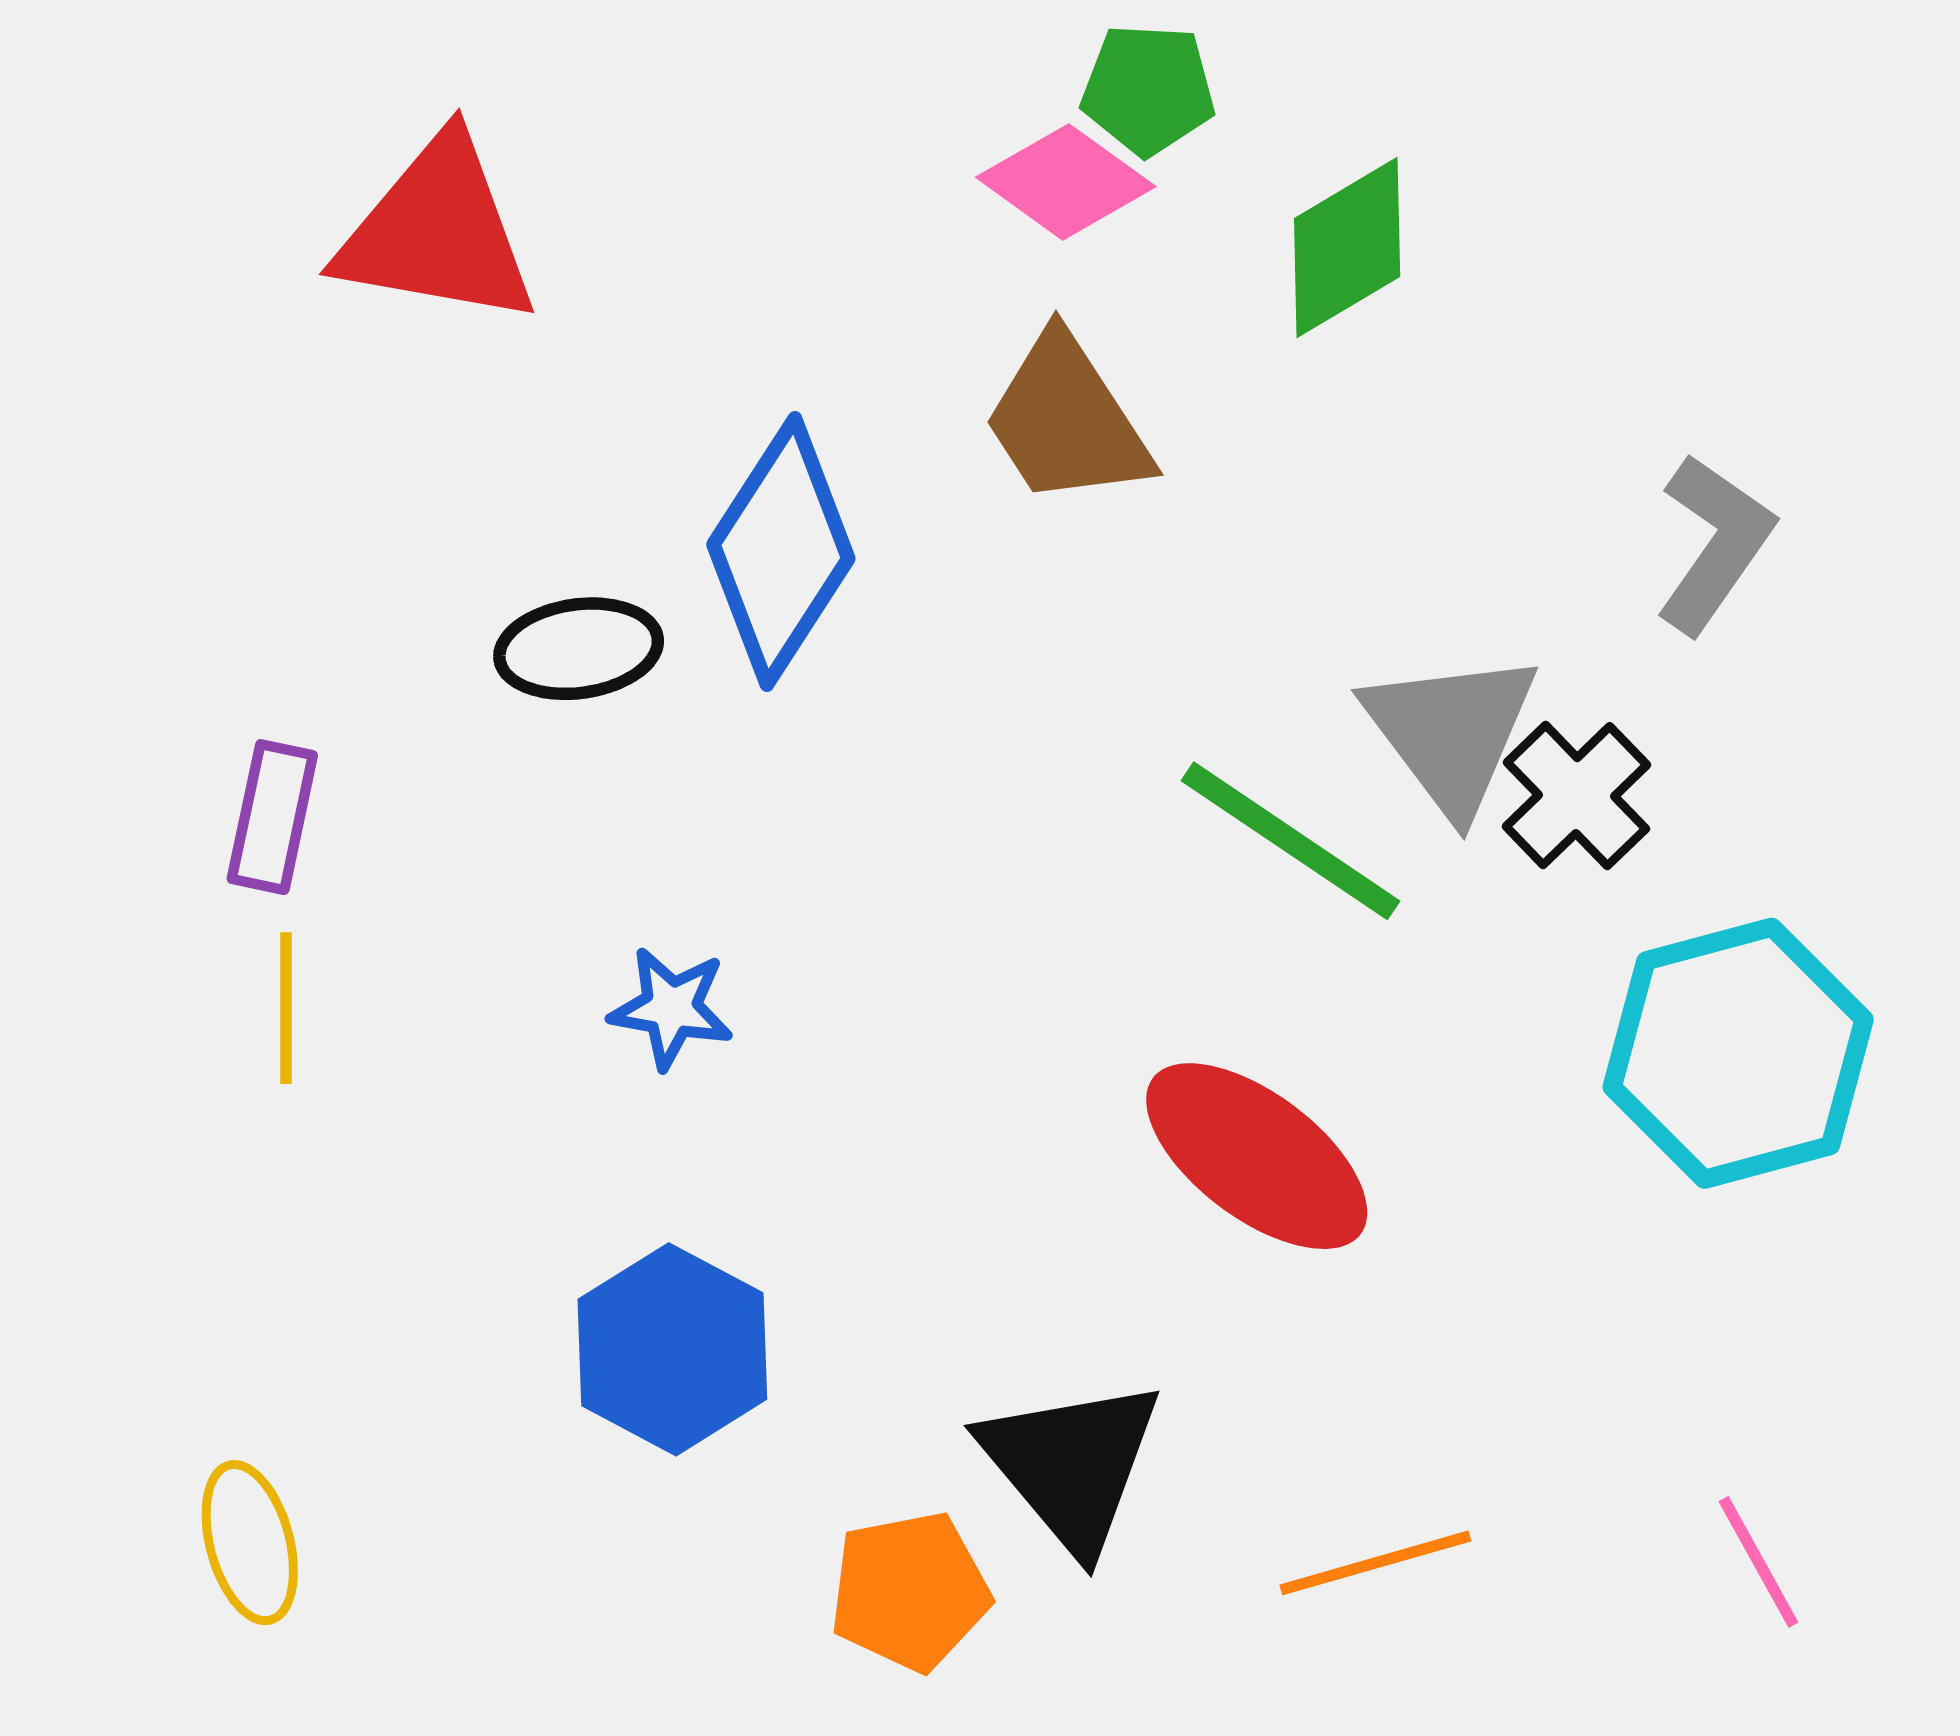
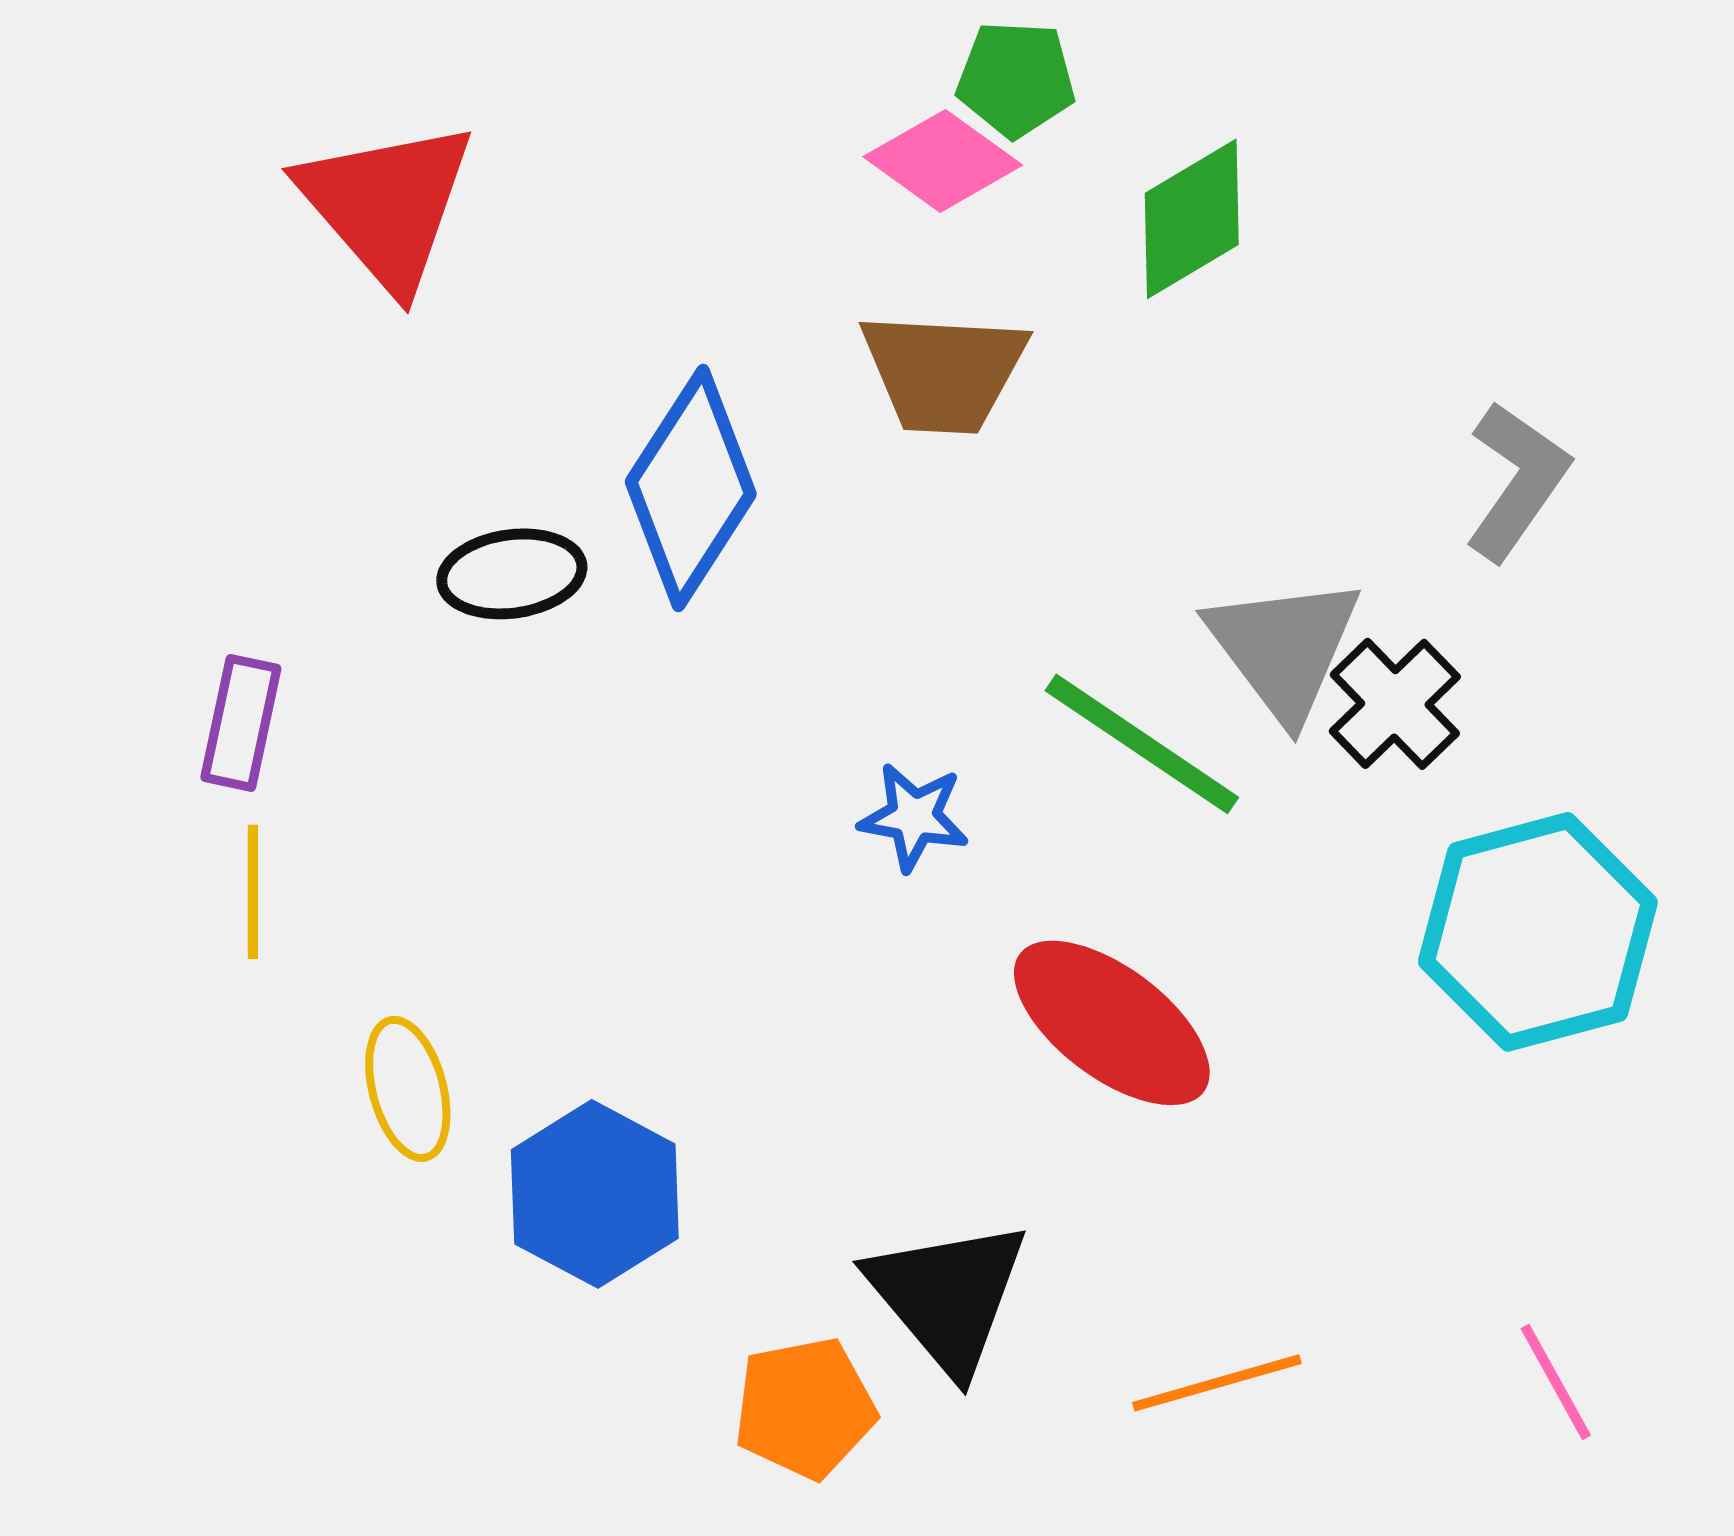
red triangle: (437, 232) -> (387, 205), turned 39
brown trapezoid: (1067, 420) -> (944, 372), turned -54
blue star: (671, 1008) -> (914, 817), moved
yellow ellipse: (250, 1543) -> (408, 1089), moved

